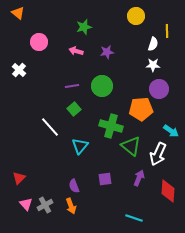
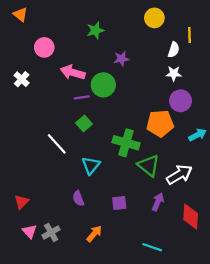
pink arrow: (76, 51) -> (73, 72), moved, size x1.5
green circle: (102, 86) -> (103, 85), moved
cyan arrow: (171, 131) -> (198, 135), moved, turned -63
white arrow: (158, 154) -> (179, 175), turned -145
purple semicircle: (74, 186) -> (78, 198), moved
orange arrow: (71, 206) -> (94, 234), moved, turned -119

